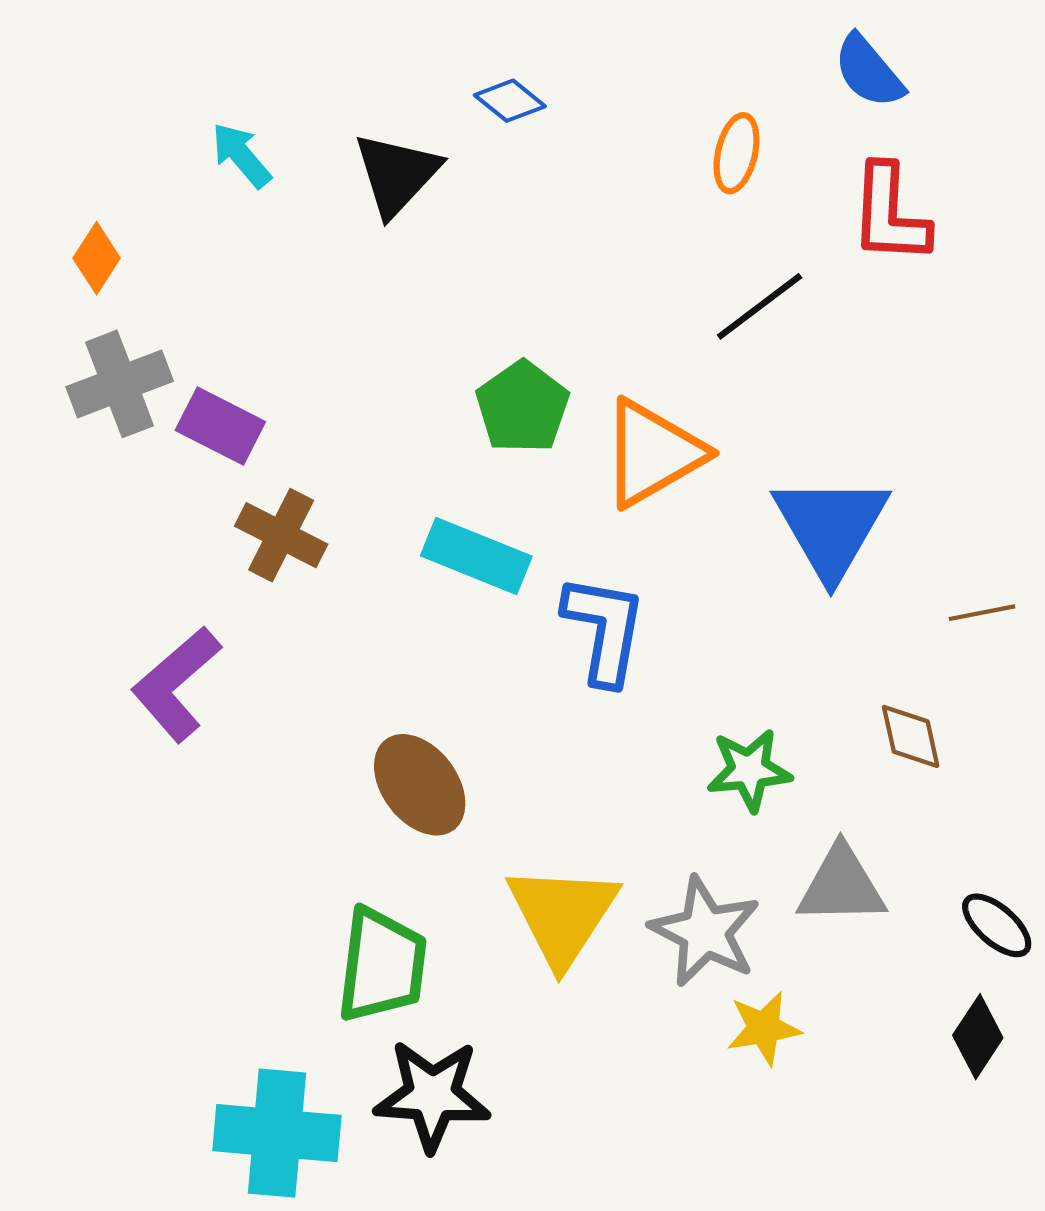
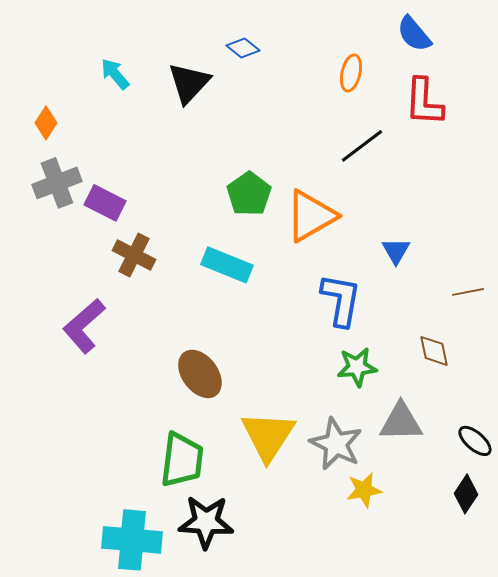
blue triangle: (831, 527) -> (396, 251), size x0.5
blue L-shape: (604, 629) -> (341, 300), moved

